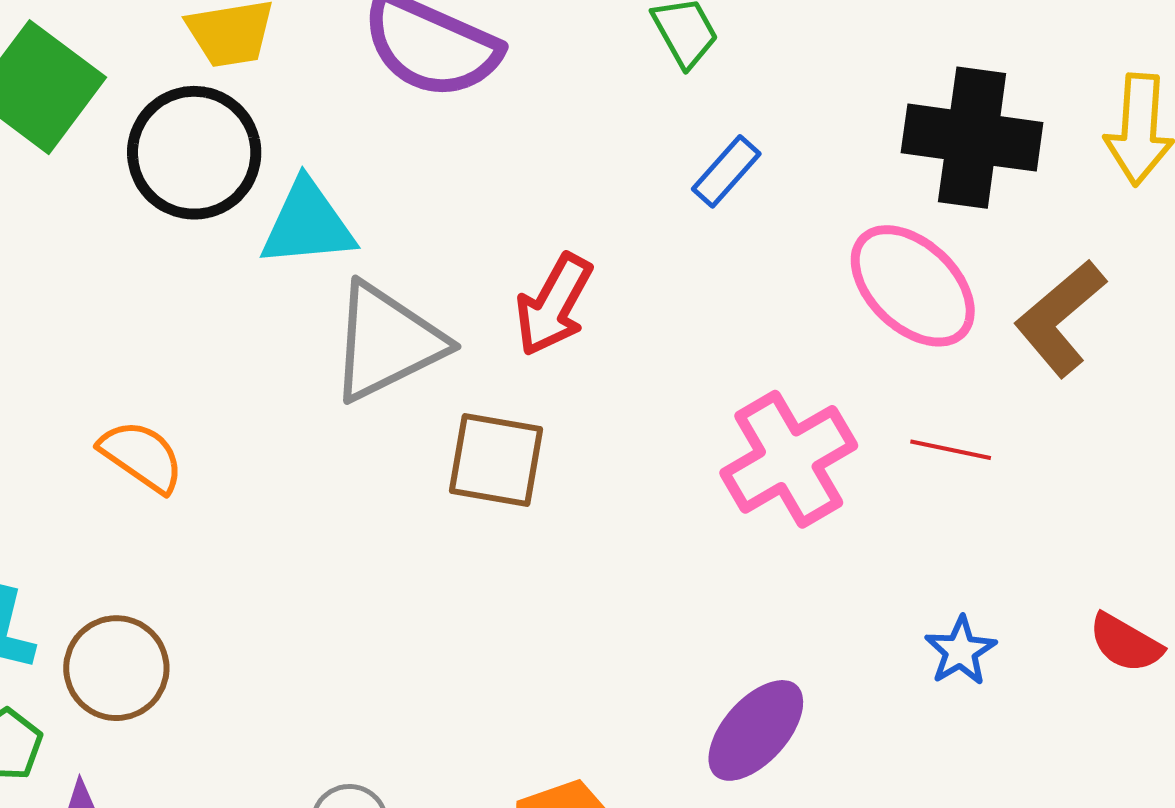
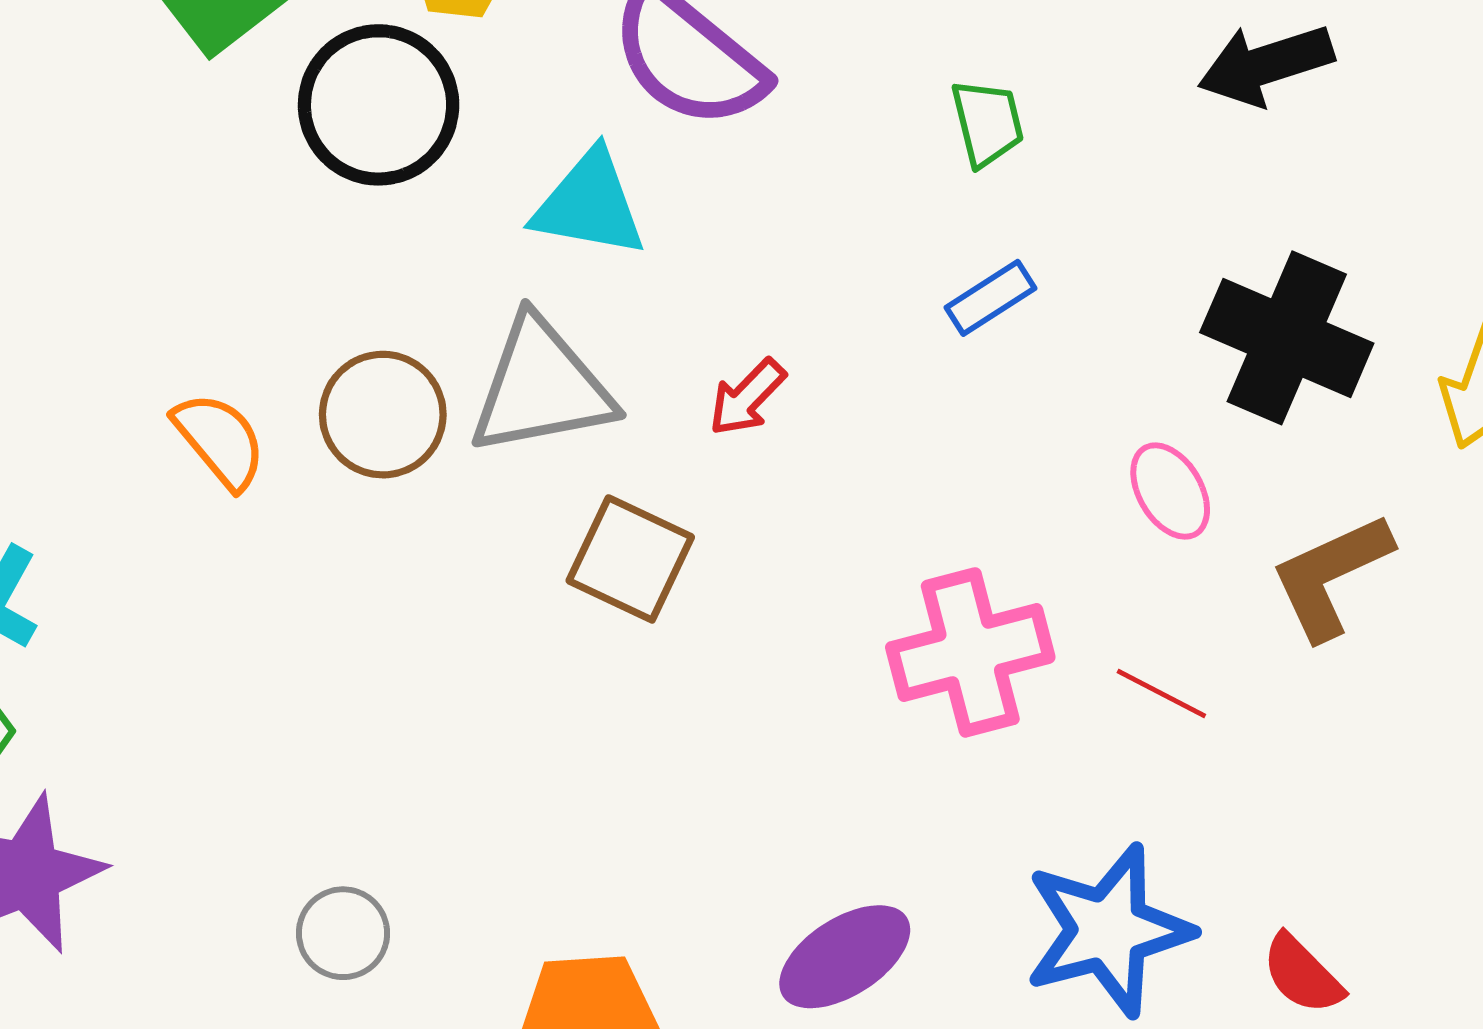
cyan triangle: (307, 224) -> (589, 204), moved
pink ellipse: (913, 286) -> (1170, 491), size x0.6
red arrow: (554, 305) -> (747, 397), size x0.7
blue star: (960, 651) -> (1108, 930), size x2.0
brown circle: (116, 668) -> (383, 415), moved

